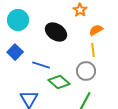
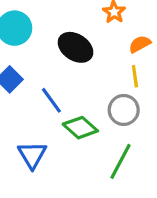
blue line: (41, 65) -> (51, 100), turned 36

